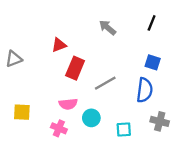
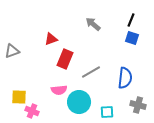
blue square: (153, 62) -> (132, 38), moved
cyan circle: (91, 118) -> (79, 102), size x1.5
pink cross: (59, 128) -> (32, 111), moved

